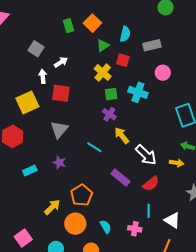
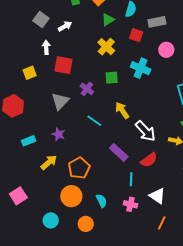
red square: (123, 60) -> (136, 35), moved
white arrow: (61, 62) -> (65, 26), moved
green square: (111, 94) -> (112, 78), moved
yellow square: (27, 102) -> (30, 73), size x0.6
purple cross: (109, 114) -> (87, 89), moved
yellow arrow: (52, 207) -> (49, 162), moved
cyan line: (149, 211) -> (131, 179), moved
white triangle: (172, 220) -> (157, 196), moved
pink square: (23, 238) -> (18, 196), moved

